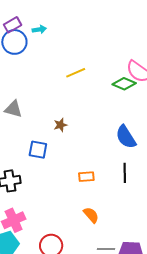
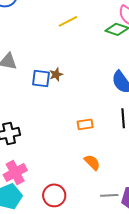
blue square: (38, 150) -> (41, 78), moved

